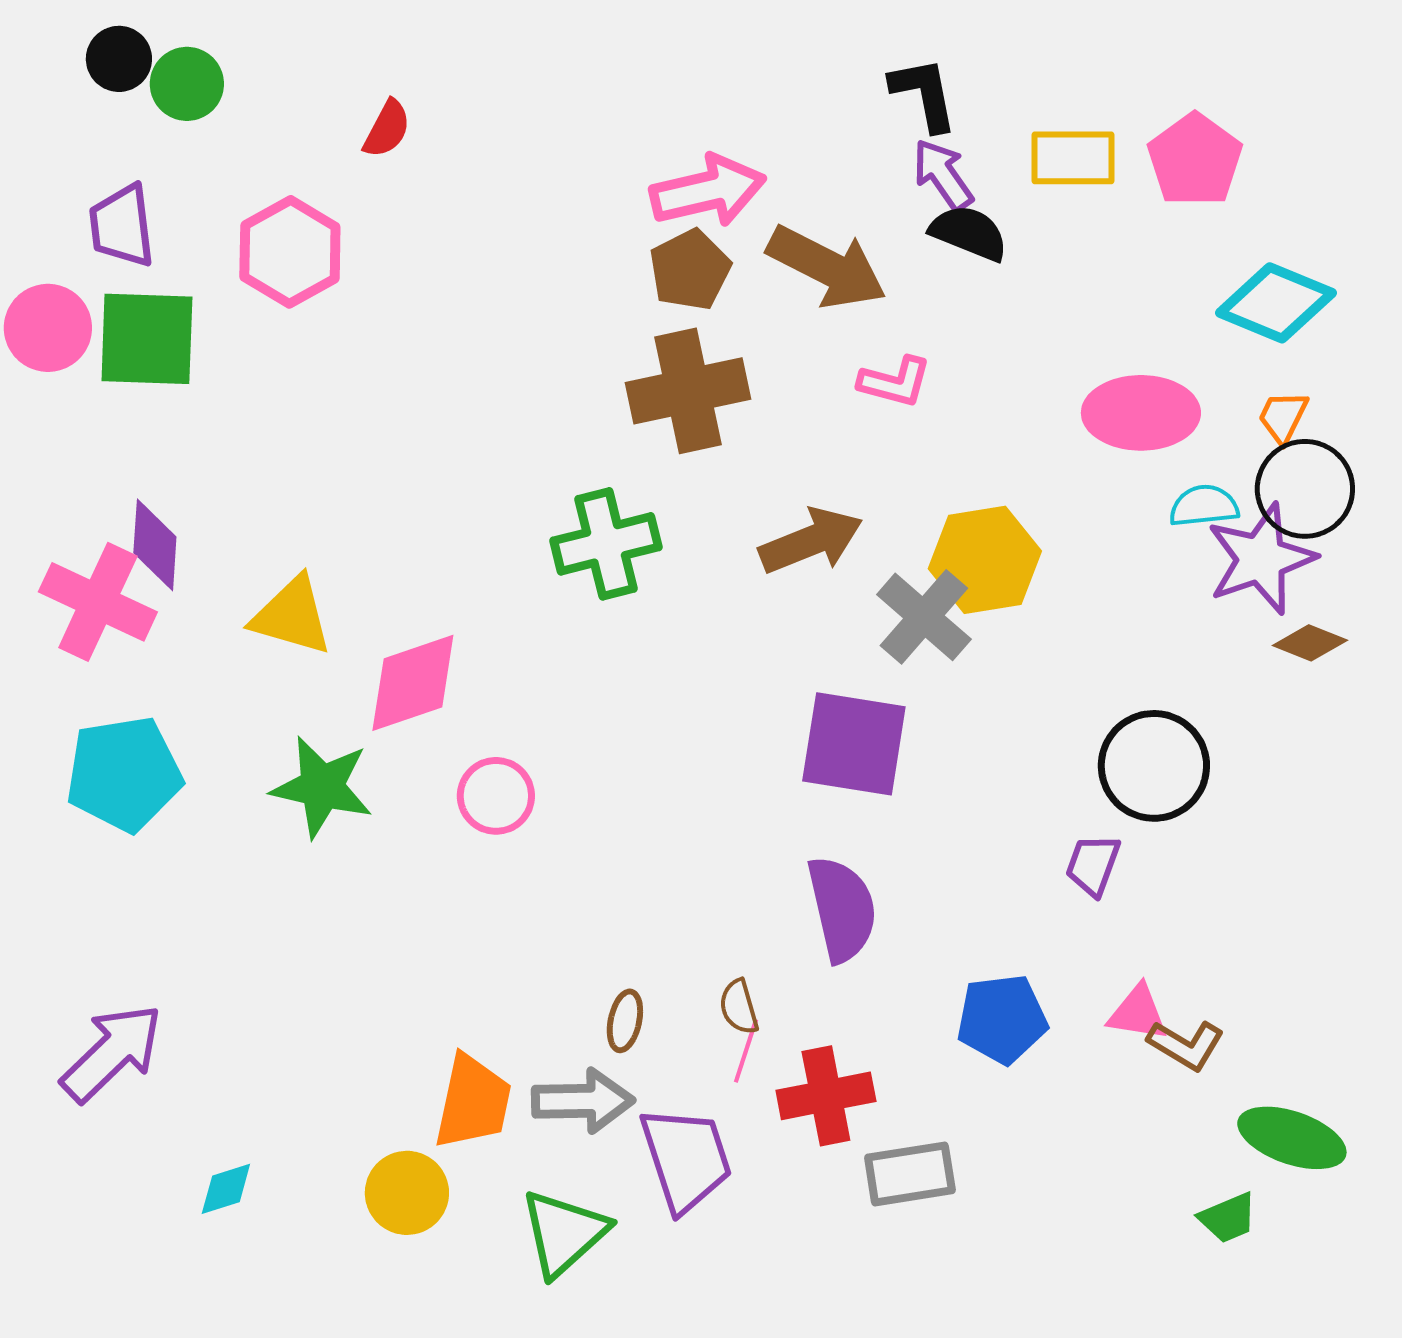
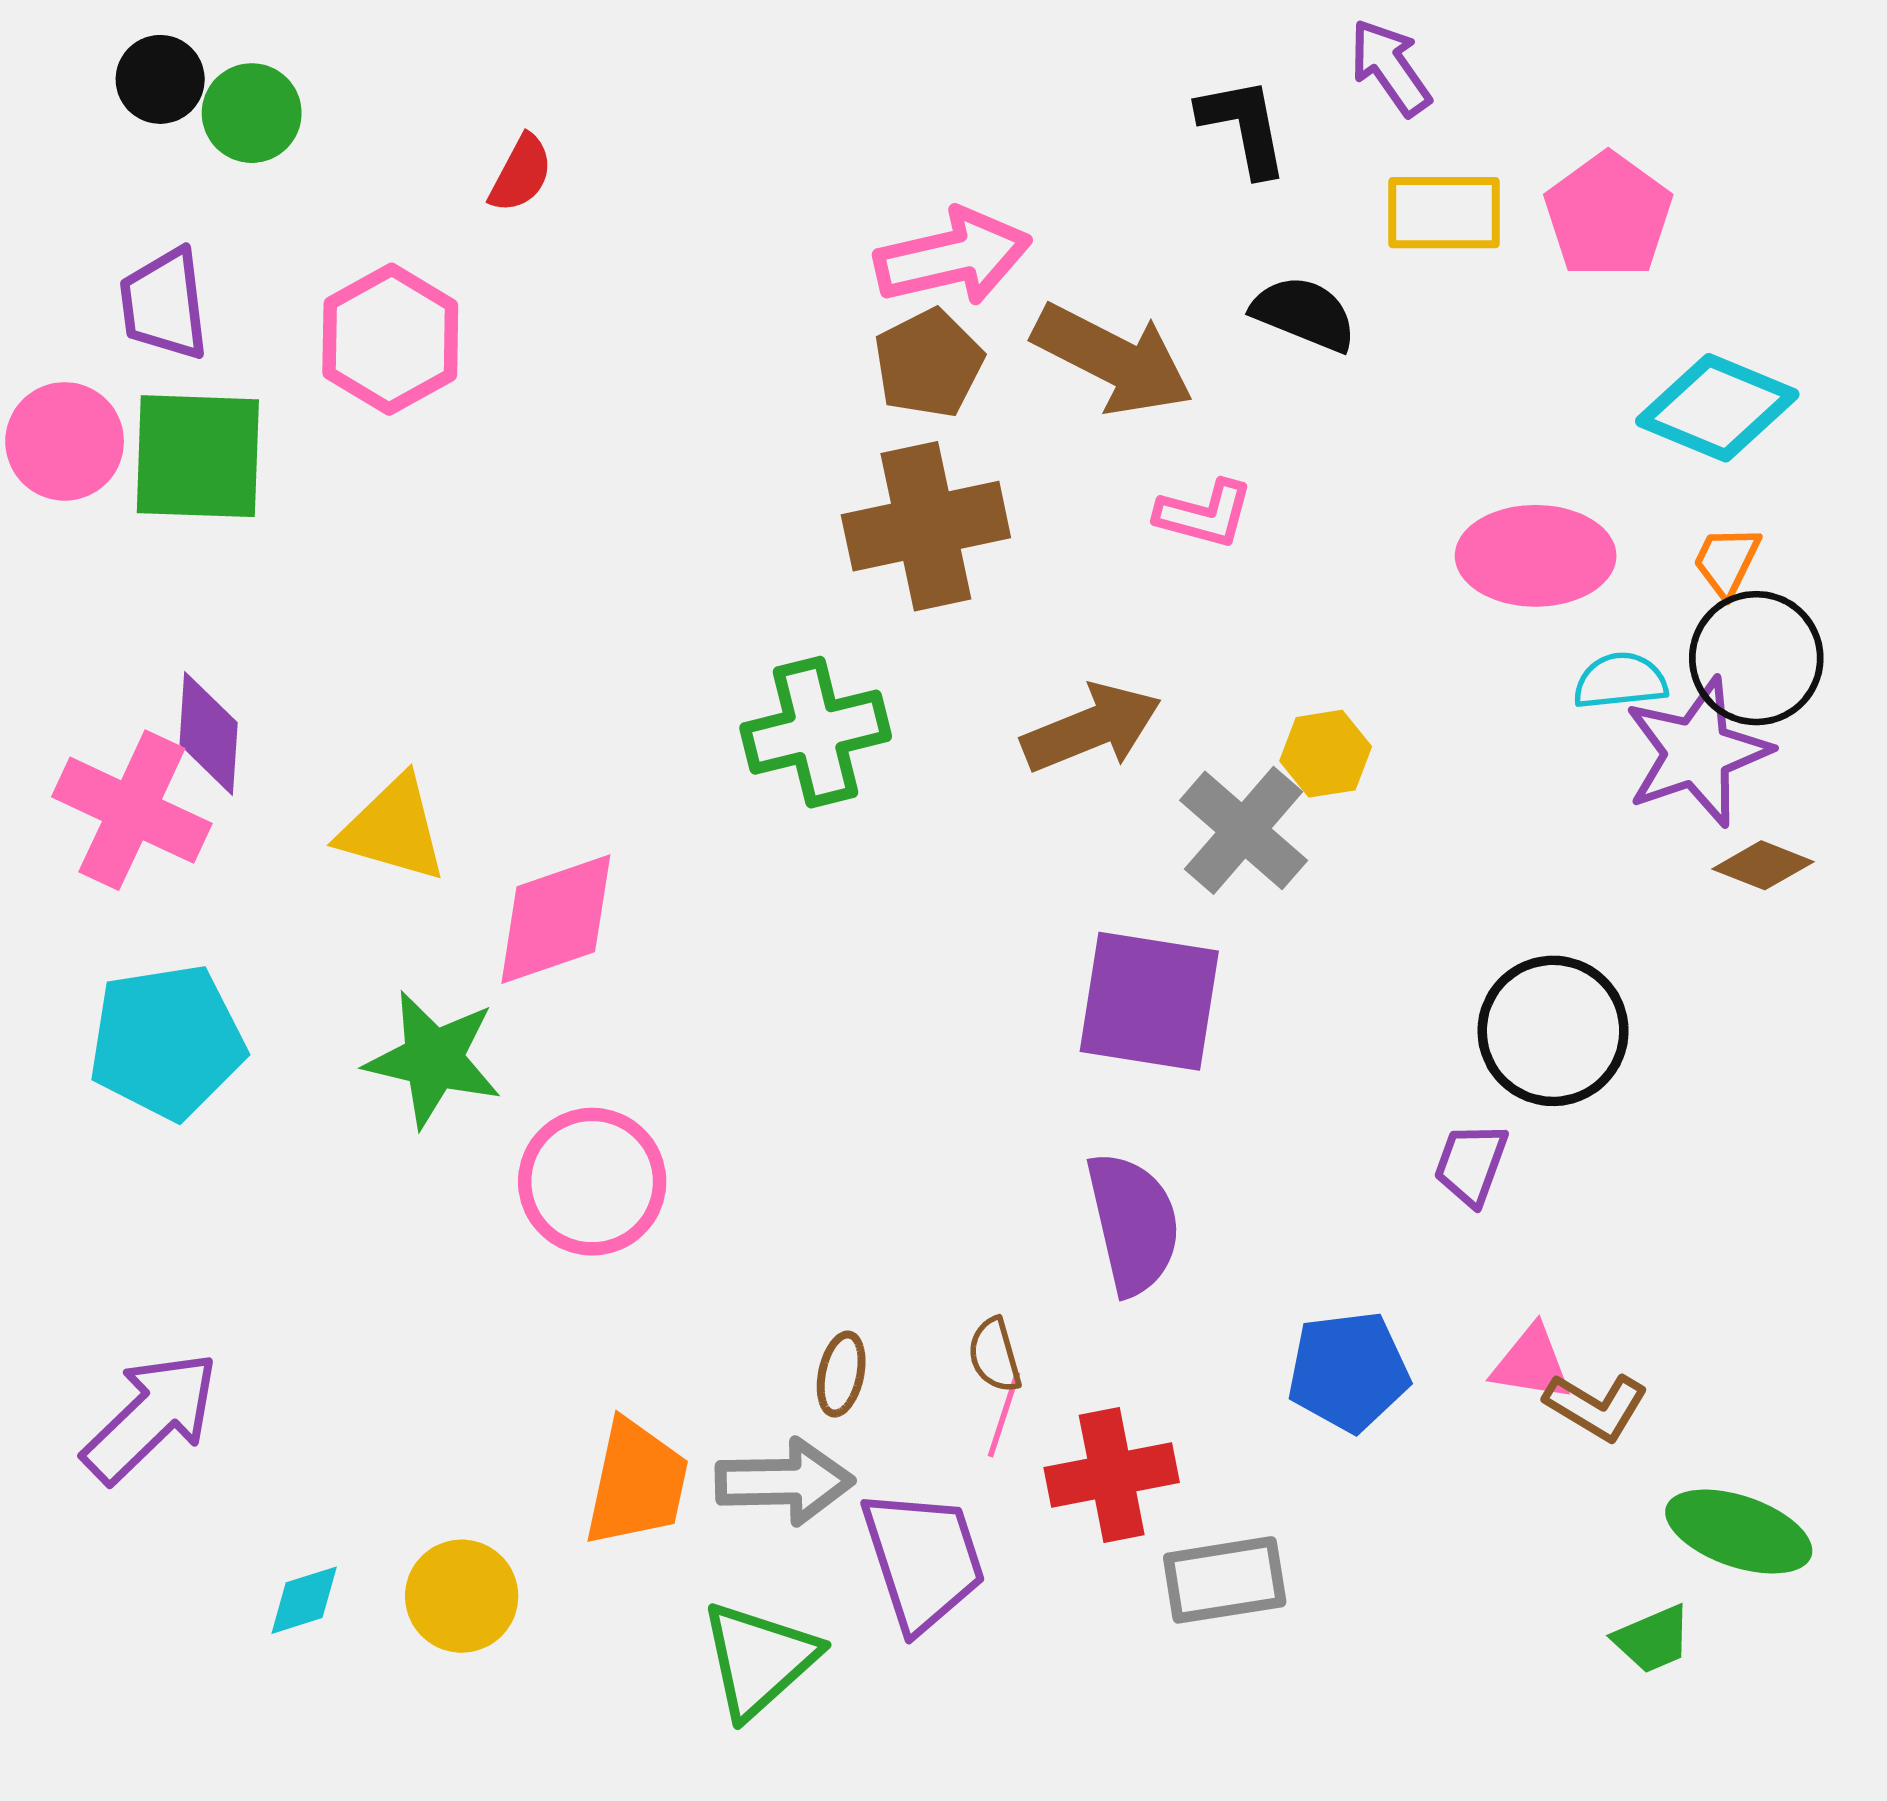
purple arrow: (943, 175) -> (1390, 67), moved
yellow hexagon: (985, 560) -> (1326, 754), size x0.6
pink circle: (496, 796) -> (592, 1182), moved, size x1.4
yellow circle: (407, 1193) -> (462, 1596), moved

